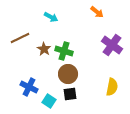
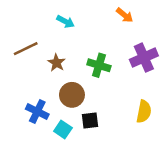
purple cross: (112, 45) -> (144, 58), turned 30
green cross: (64, 51) -> (99, 65), moved
brown circle: (68, 74) -> (72, 95), moved

